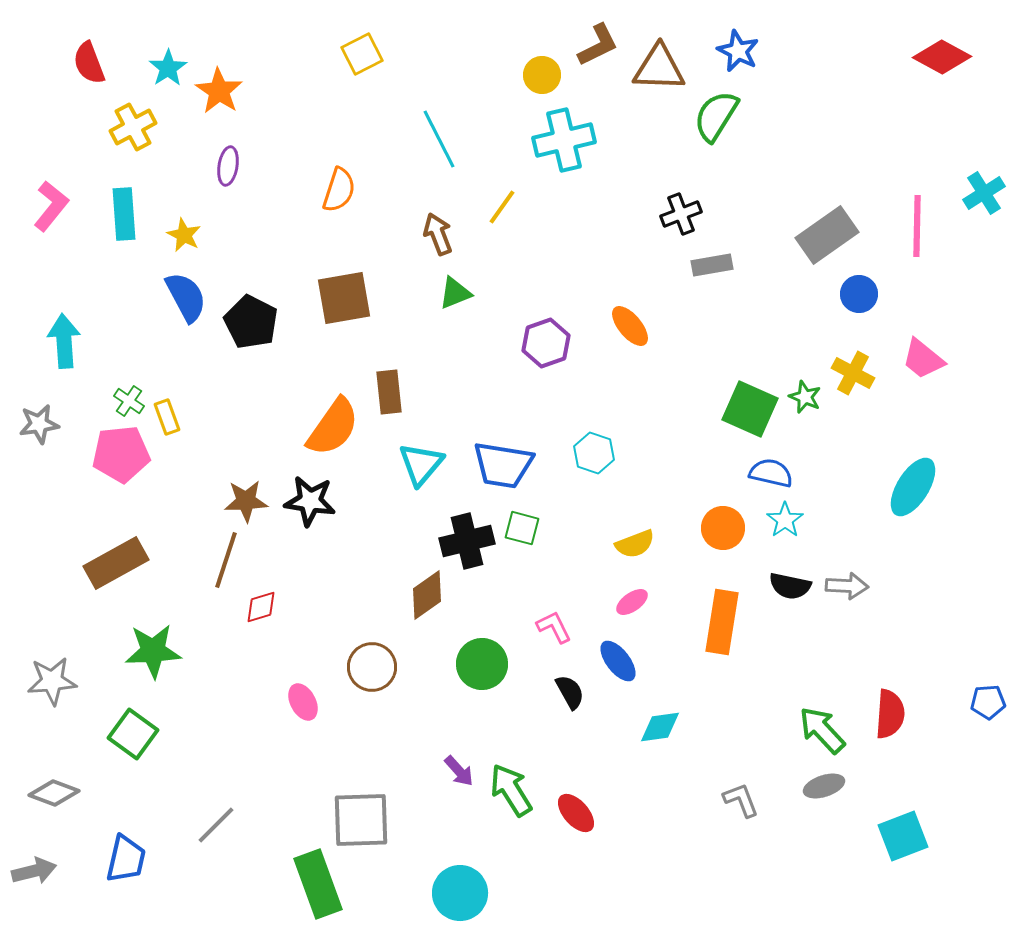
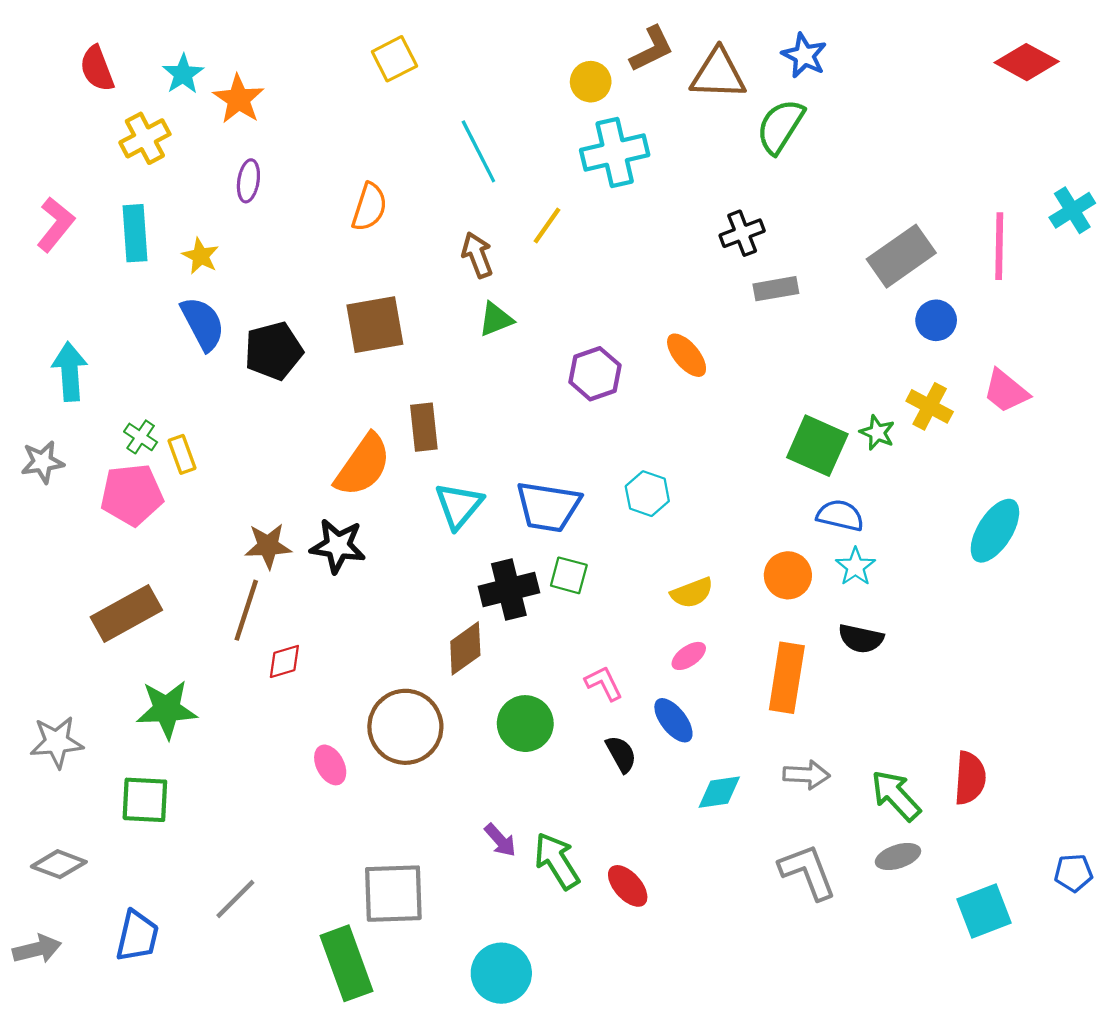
black pentagon: (251, 322) -> (274, 351), turned 30
gray arrow: (847, 586) -> (806, 775), moved
brown circle: (372, 667) -> (405, 727), size x1.4
blue pentagon: (988, 702) -> (1073, 873), moved
green square: (133, 734) -> (145, 800), turned -33
gray L-shape: (741, 800) -> (808, 872), size x1.5

